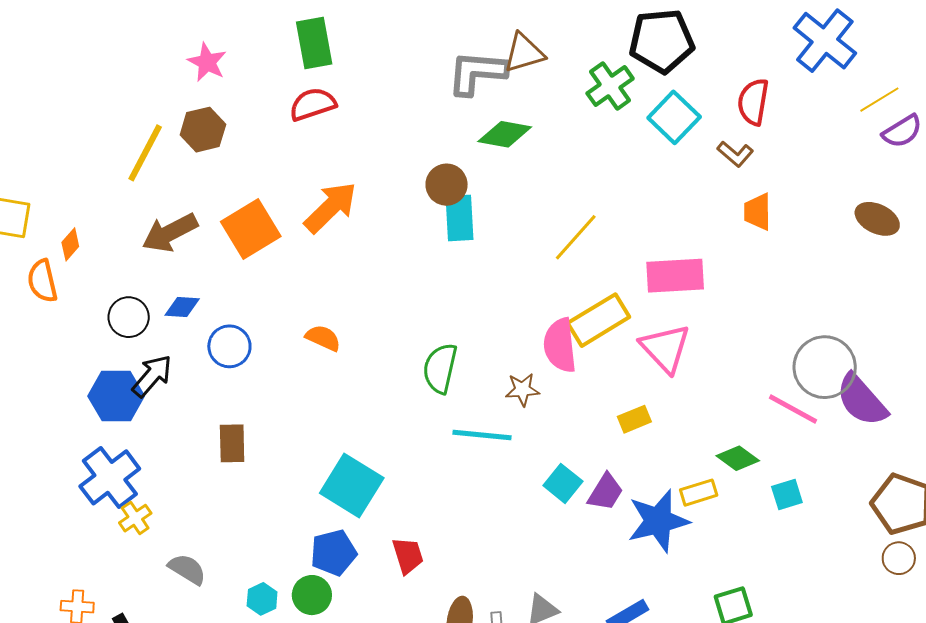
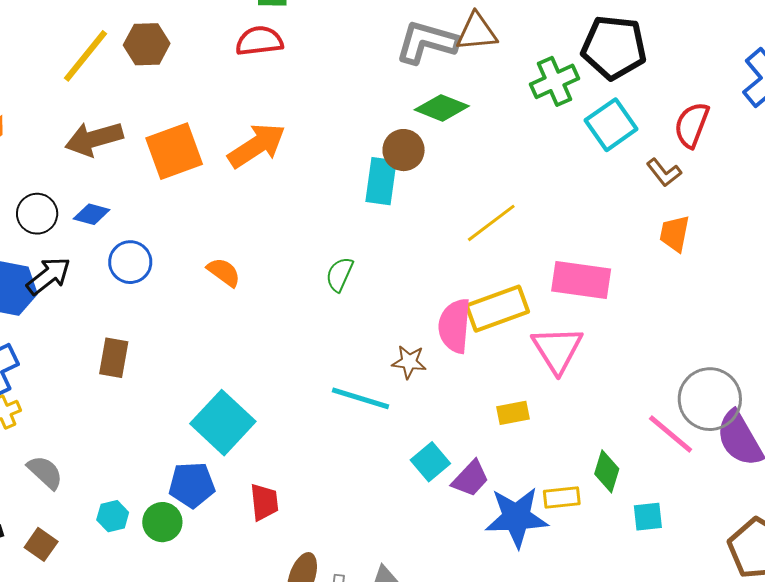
brown circle: (447, 185) -> (404, 150), moved
green semicircle: (440, 368) -> (340, 274), moved, size x0.7
green diamond: (738, 458) -> (607, 471), turned 60

